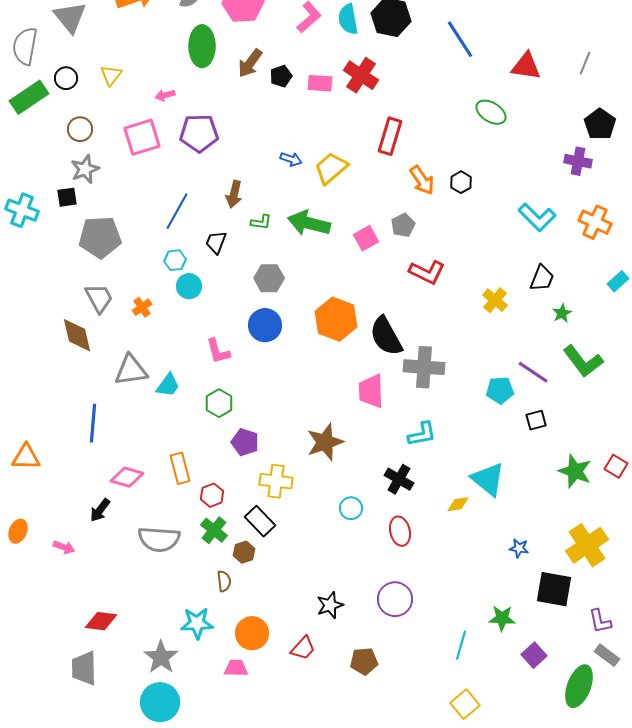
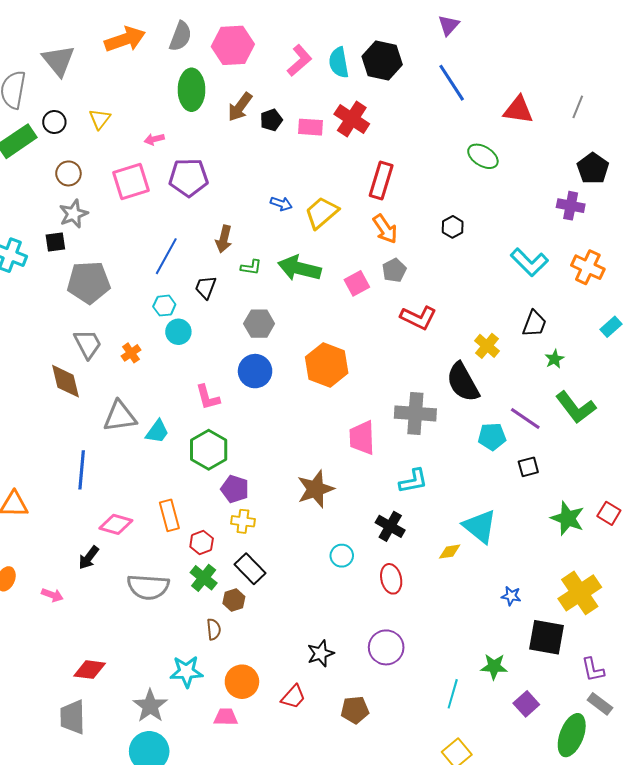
orange arrow: (422, 180) -> (385, 229), moved
black semicircle: (386, 336) -> (463, 382), moved
green hexagon: (219, 403) -> (209, 450), size x1.4
yellow cross: (276, 481) -> (243, 521), moved, size x0.7

